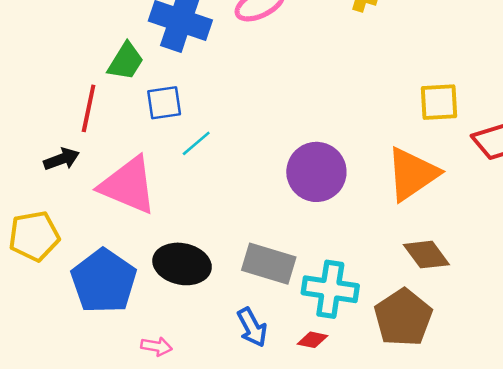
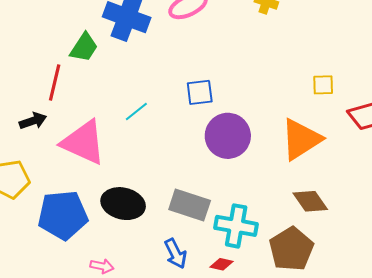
yellow square: (439, 102) -> (323, 85), size x0.7
blue square: (164, 103) -> (200, 92), moved
blue pentagon: (104, 281) -> (63, 215), turned 30

